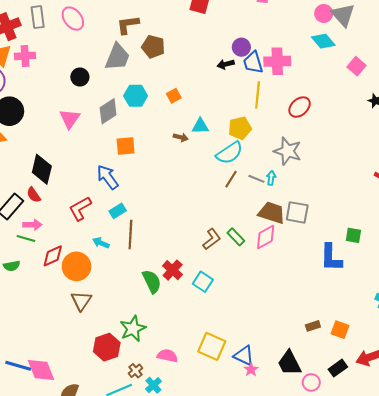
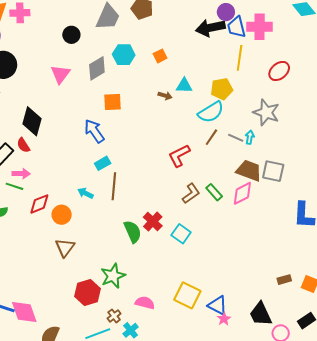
black arrow: (226, 64) -> (210, 28), size x1.8
red L-shape: (80, 209) -> (179, 156), moved
orange circle: (76, 266) -> (62, 215), size x0.7

